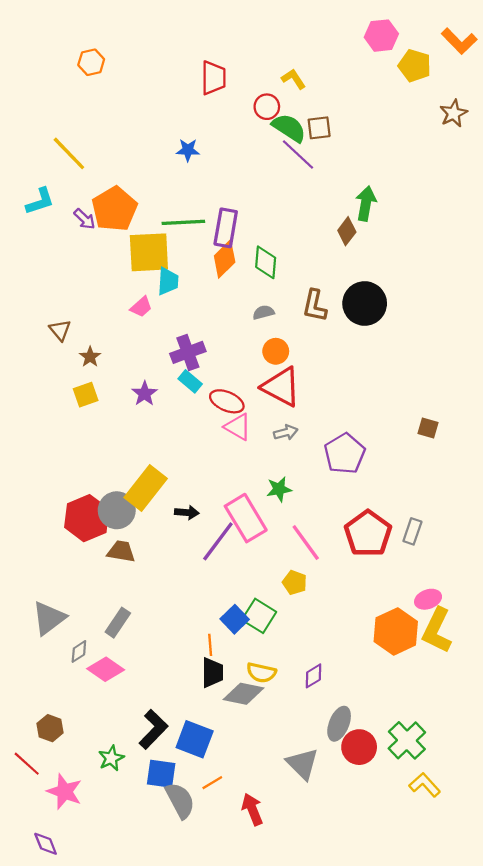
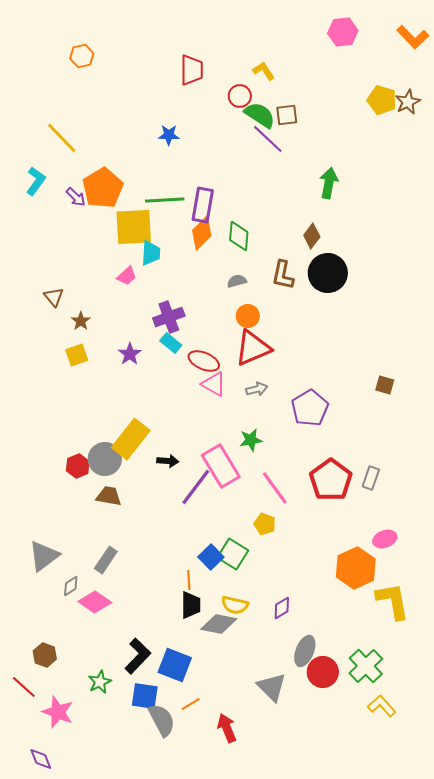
yellow pentagon: (415, 66) -> (382, 100), moved
cyan L-shape: (40, 201) -> (36, 181), turned -36
brown diamond: (347, 231) -> (312, 236), moved
red triangle: (281, 387) -> (253, 348), turned -51
red hexagon: (87, 518) -> (78, 466), size x0.6
yellow L-shape: (437, 630) -> (393, 601), moved, turned 144

